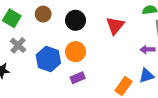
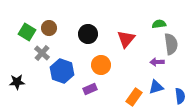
brown circle: (43, 14) -> (49, 28), moved
gray cross: (18, 45) -> (42, 53), moved
orange circle: (75, 52) -> (101, 65), moved

